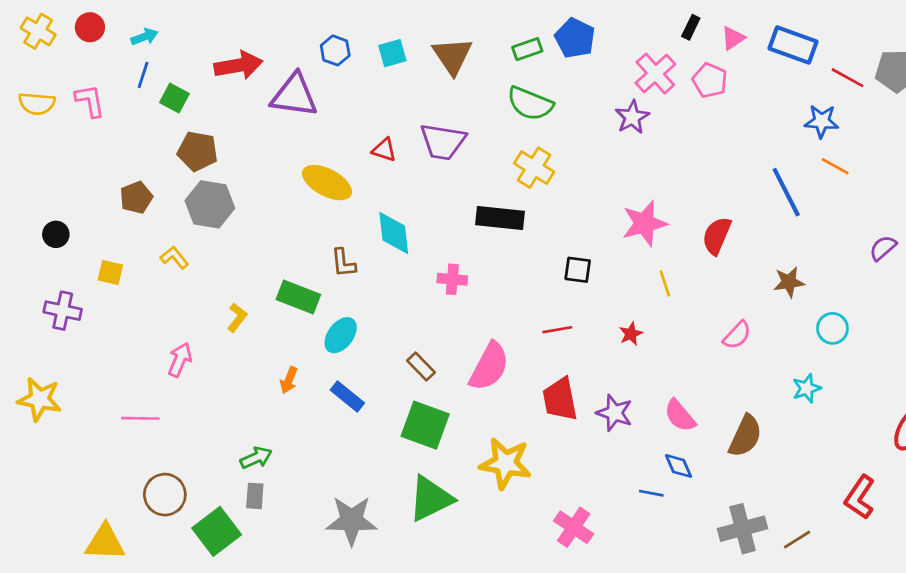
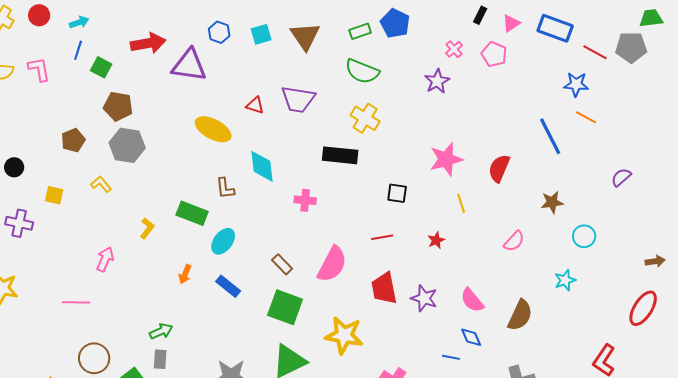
pink cross: (655, 74) -> (454, 49), size x0.6

